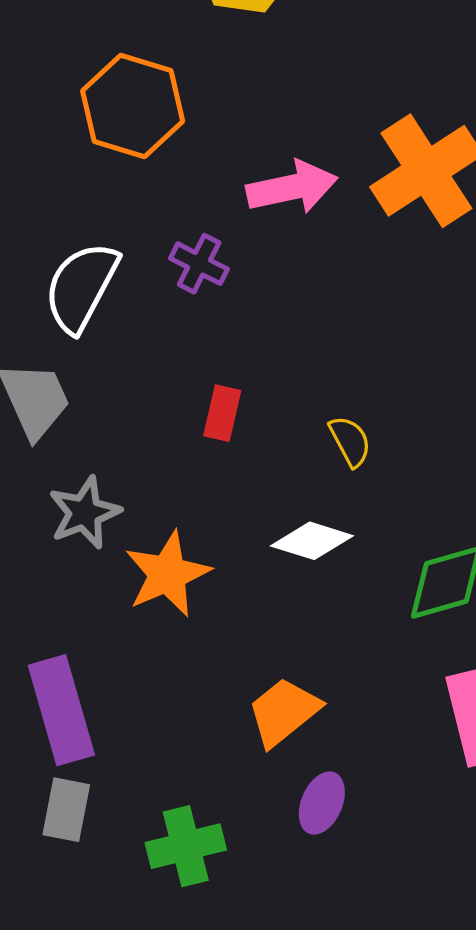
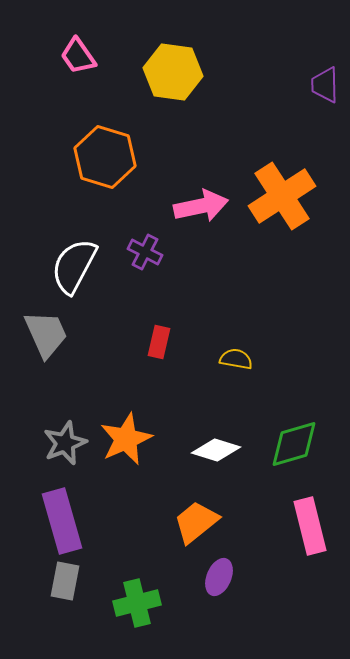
yellow semicircle: (350, 441) -> (236, 359), turned -52
gray star: (85, 513) -> (65, 443), moved
white diamond: (312, 541) -> (216, 450), moved

